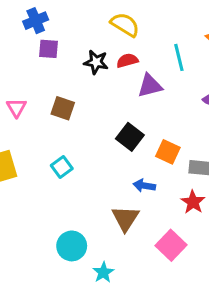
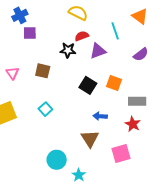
black star: (96, 62) -> (68, 50), moved
orange square: (168, 152) -> (114, 83), moved
pink square: (171, 245) -> (121, 153), turned 36

